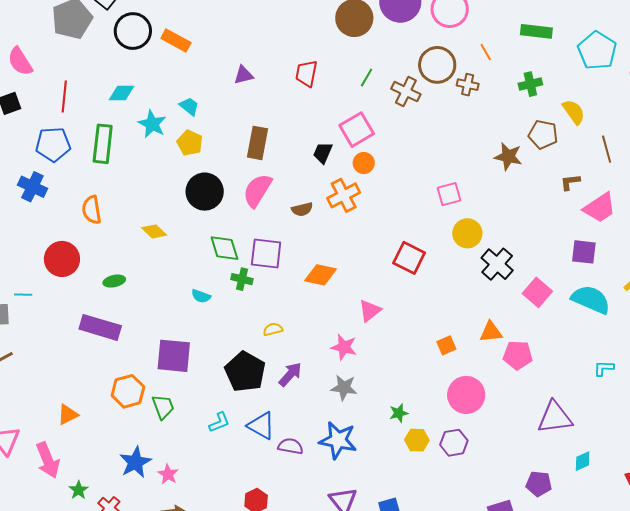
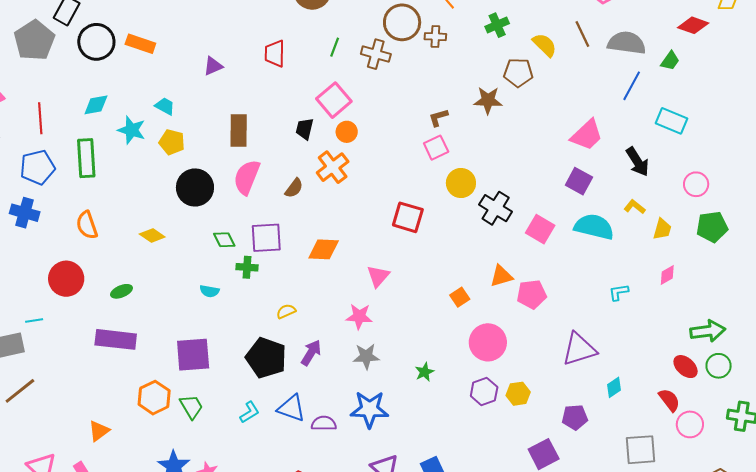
brown line: (607, 149) -> (582, 34), moved
brown L-shape: (570, 182) -> (438, 118), moved
brown semicircle: (302, 209) -> (294, 188), turned -30
green diamond: (224, 248) -> (224, 240), size x0.7
purple square: (584, 252) -> (579, 181), turned 32
yellow hexagon: (417, 440) -> (518, 394), moved

